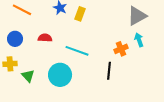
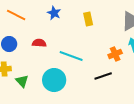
yellow rectangle: (80, 14) -> (88, 19), moved, turned -32
black line: (109, 71) -> (103, 76), turned 66

